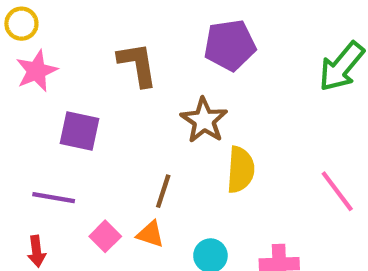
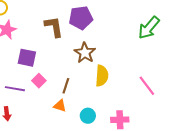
purple pentagon: (230, 45) -> (81, 18), moved
pink square: (105, 236) -> (39, 81), moved

